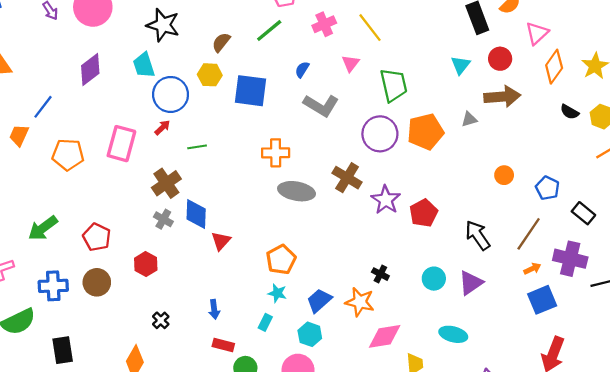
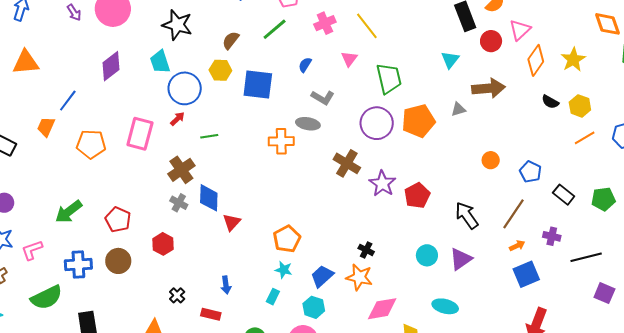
red circle: (500, 59) -> (491, 41), moved
gray L-shape: (321, 105) -> (323, 98), size x0.7
gray ellipse: (297, 191) -> (308, 124), moved, size x0.7
purple cross: (570, 259) -> (552, 236), size x0.6
black cross: (380, 274) -> (366, 250), moved
red rectangle: (223, 345) -> (211, 314), moved

